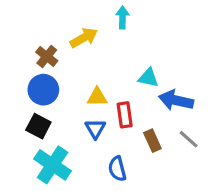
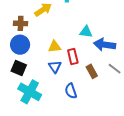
brown cross: (47, 56) -> (21, 23), turned -32

